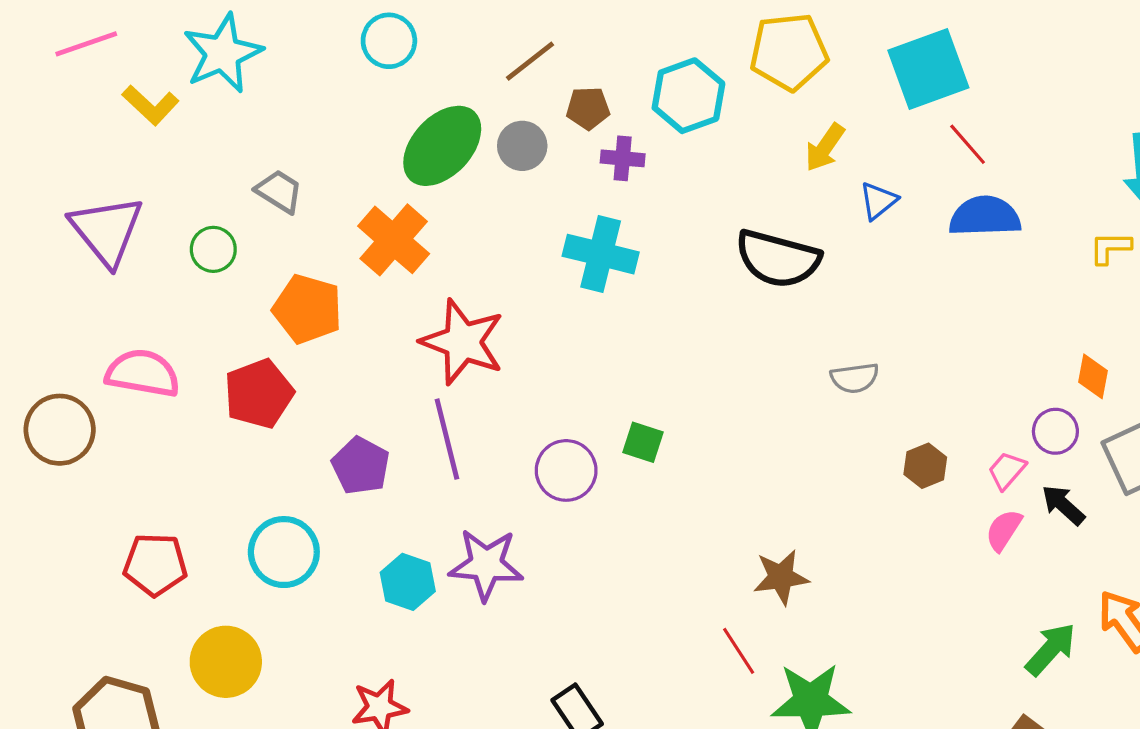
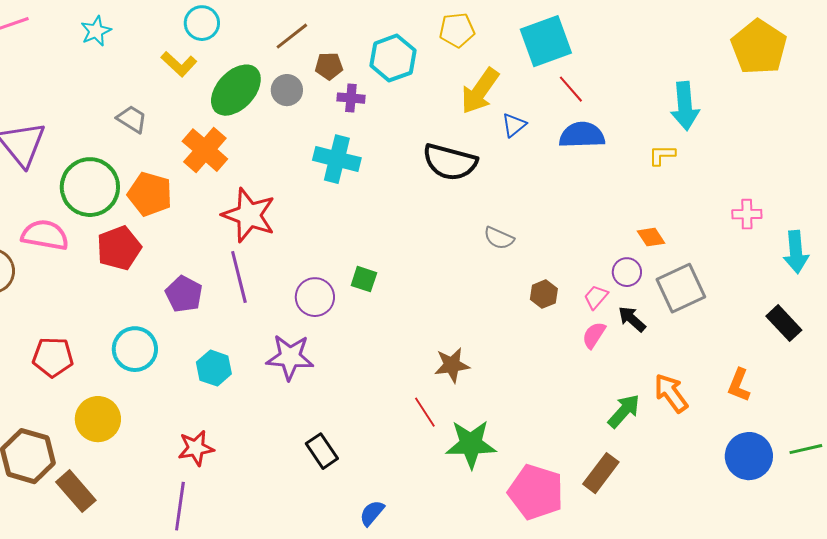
yellow pentagon: (789, 52) -> (457, 30), size x0.7
cyan star: (223, 53) -> (96, 31), size x0.6
yellow L-shape: (151, 105) -> (179, 64), moved
yellow arrow: (825, 147) -> (480, 91), size x1.5
green circle: (213, 249) -> (90, 187), moved, size x2.0
orange diamond: (1093, 376) -> (651, 237), turned -44
gray semicircle: (855, 378) -> (499, 238), turned 32
purple star: (486, 565) -> (290, 357), moved

